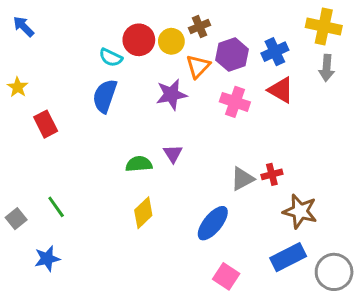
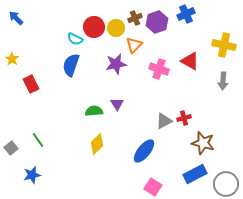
yellow cross: (324, 26) -> (224, 45), moved
blue cross: (275, 52) -> (186, 14), moved
purple hexagon: (232, 55) -> (157, 22), moved
gray arrow: (327, 68) -> (223, 81), moved

